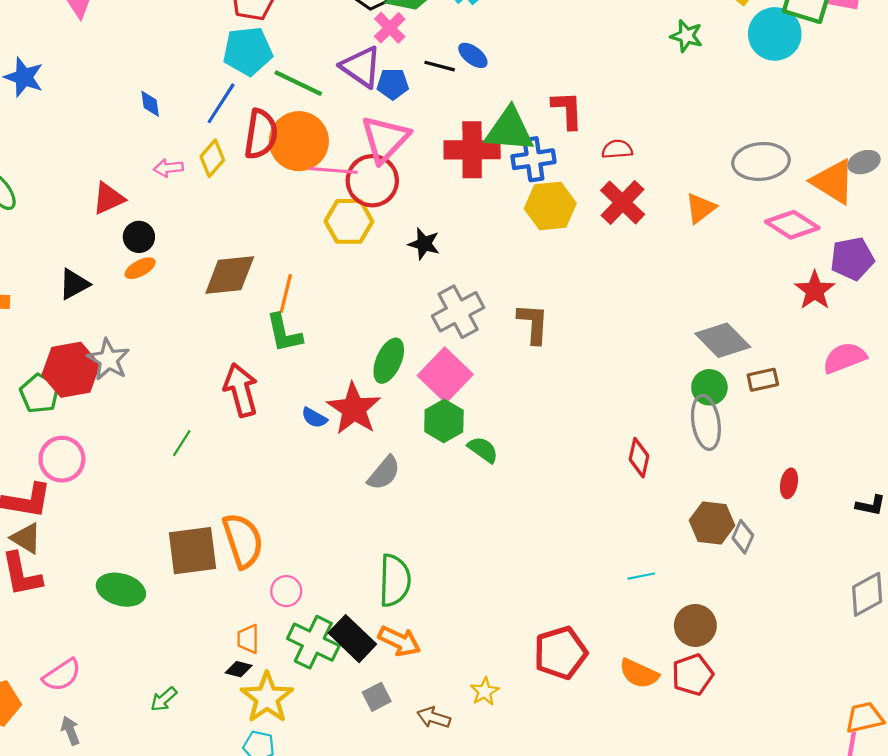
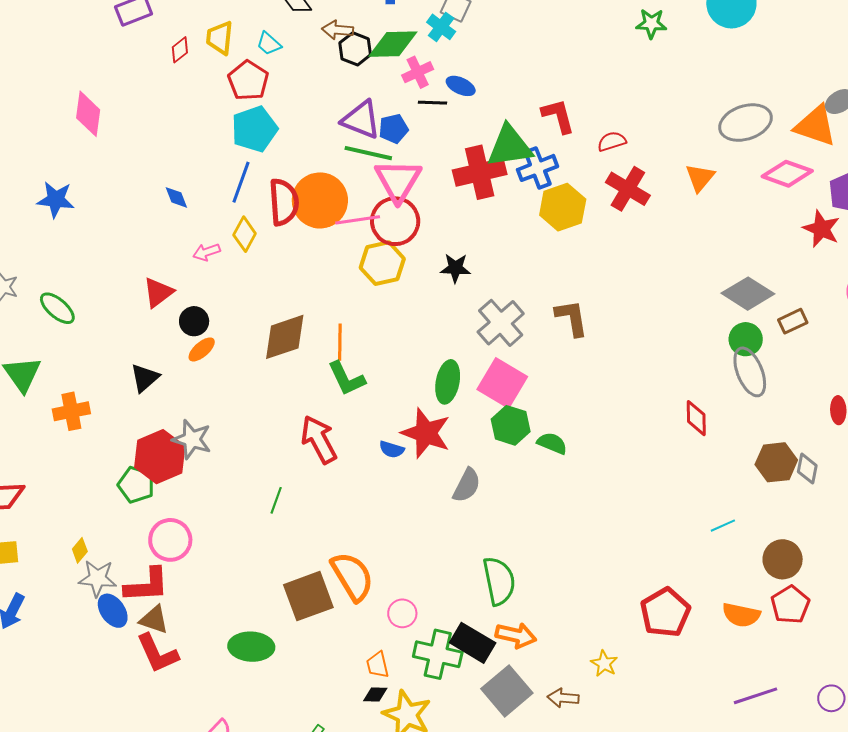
pink cross: (390, 28) -> (418, 72), moved, turned 32
green line: (298, 83) -> (368, 153), moved
gray square: (377, 697) -> (507, 691), size x1.8

